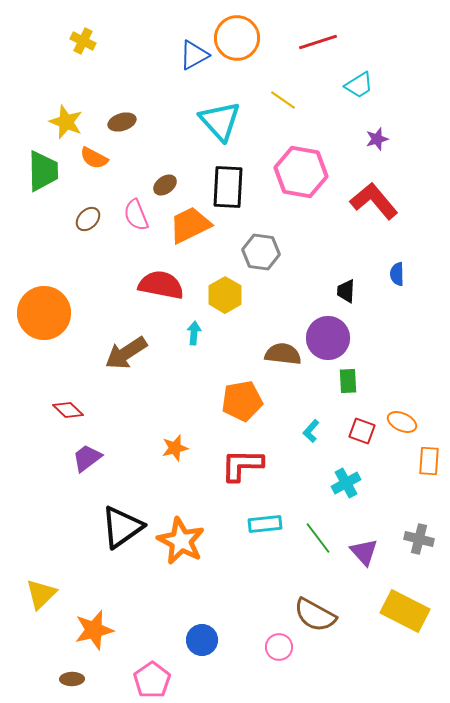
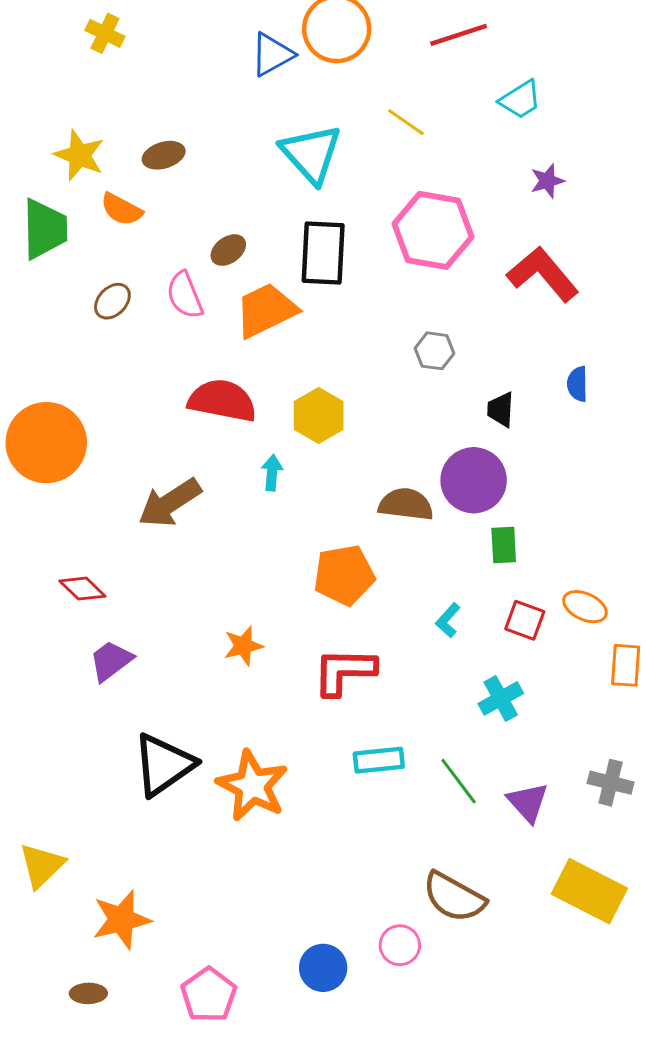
gray hexagon: (261, 252) -> (434, 351), moved, size x0.7
blue circle: (202, 640) -> (323, 968), moved

